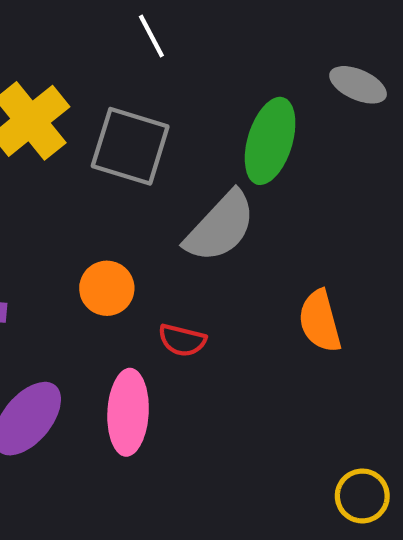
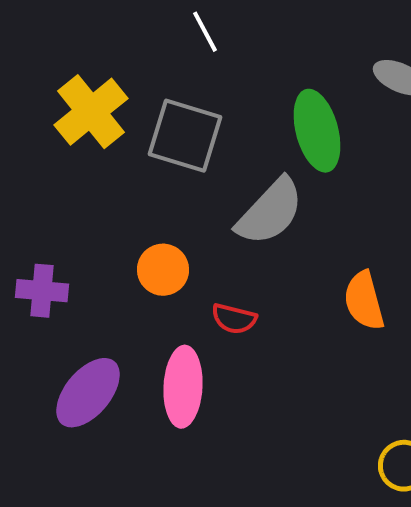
green ellipse: (270, 141) -> (317, 131), turned -32

